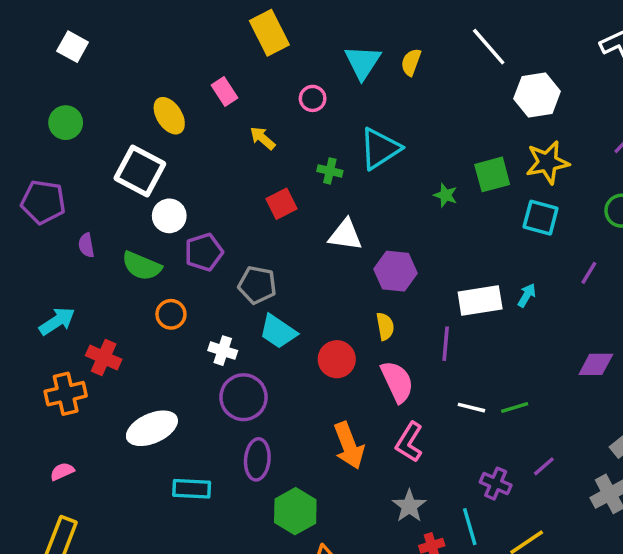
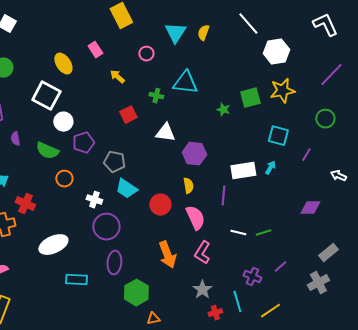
cyan triangle: (380, 149) -> (185, 83), turned 40
cyan square: (541, 218) -> (278, 136), moved

